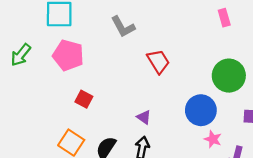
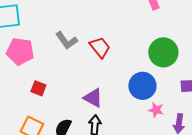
gray L-shape: (123, 27) -> (66, 40), moved
purple triangle: (144, 117) -> (93, 98), size x1.5

